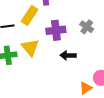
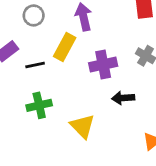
yellow triangle: (30, 47) -> (83, 126), moved

